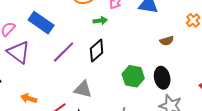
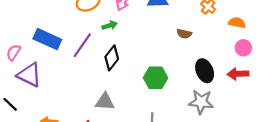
brown semicircle: (167, 41) -> (184, 34), turned 40
purple line: (64, 52) -> (82, 45), moved
black ellipse: (162, 78) -> (205, 71), moved

